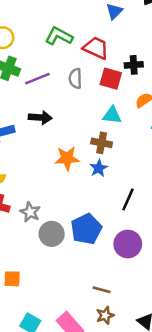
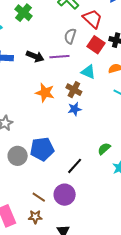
purple line: (37, 79) -> (59, 57), moved
blue star: (99, 168) -> (75, 109), moved
black line: (128, 199) -> (75, 166), moved
gray circle: (52, 234) -> (18, 156), moved
purple circle: (128, 244) -> (65, 195), moved

